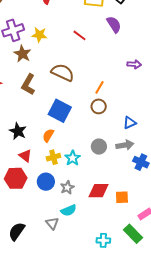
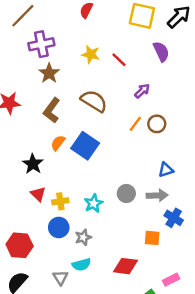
yellow star: (39, 35) -> (91, 54), moved
purple arrow: (134, 64) -> (142, 91), moved, turned -56
brown circle: (99, 106) -> (157, 124), moved
orange semicircle: (48, 135) -> (58, 143), moved
yellow cross: (53, 157) -> (60, 201), moved
red hexagon: (16, 178) -> (20, 245), moved
red diamond: (98, 191) -> (125, 266), moved
orange square: (122, 197) -> (152, 238), moved

